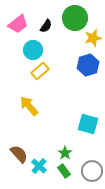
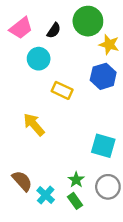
yellow star: (93, 38) -> (109, 45), turned 30
yellow rectangle: (40, 71) -> (62, 90), moved, turned 66
gray circle: (92, 171) -> (108, 187), moved

